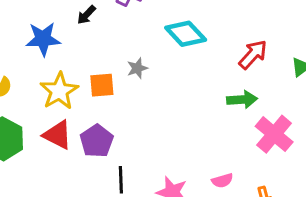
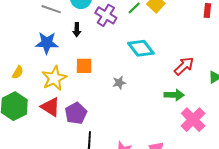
black arrow: (86, 15) -> (77, 30), turned -48
gray star: (137, 68) -> (119, 83), moved
orange square: (102, 85) -> (84, 66), moved

